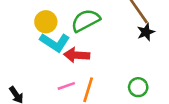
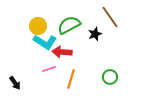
black star: (146, 32) -> (95, 34), moved
pink line: (66, 86) -> (49, 69), moved

